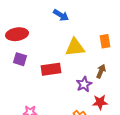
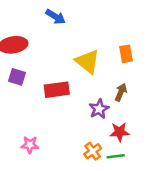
blue arrow: (61, 15) -> (55, 17), moved
yellow triangle: (75, 47) -> (88, 62), turned 45

